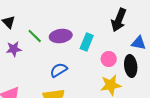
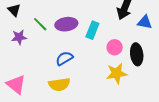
blue triangle: (139, 43) -> (145, 22), moved

